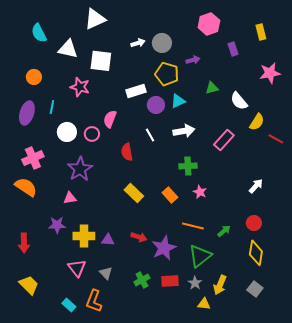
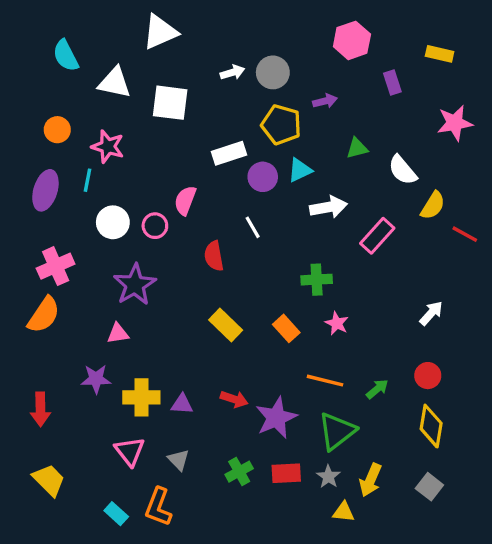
yellow rectangle: (261, 32) -> (440, 54), turned -63
pink star: (80, 87) -> (108, 147), moved
white arrow: (184, 131) -> (328, 207), moved
orange semicircle: (26, 187) -> (44, 315), turned 90

